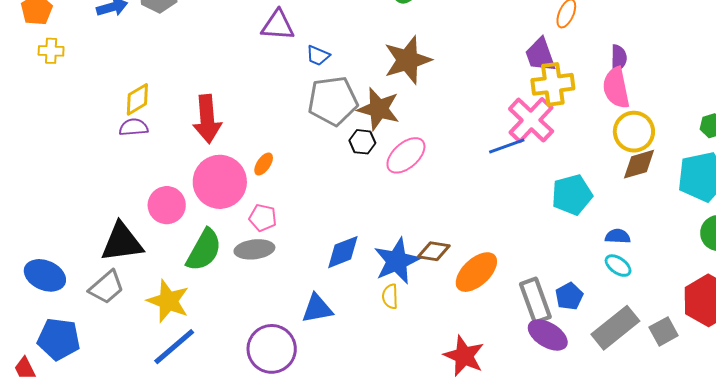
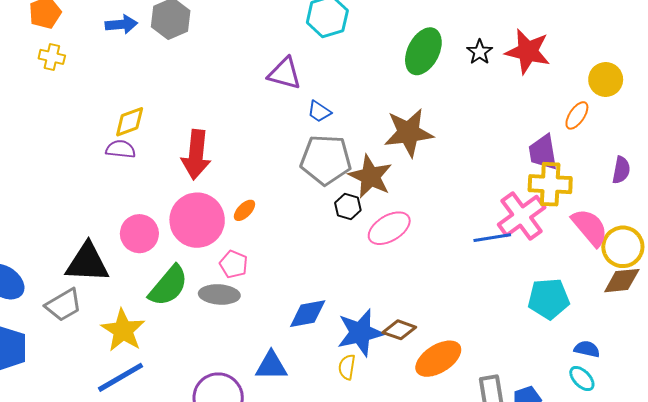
pink semicircle: (616, 88) -> (590, 227), moved, turned 141

